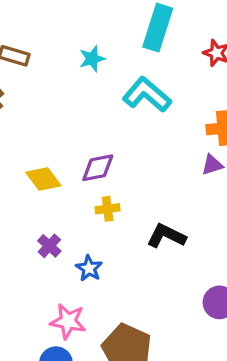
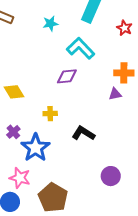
purple diamond: (98, 168) -> (67, 76), moved
blue star: (89, 268) -> (35, 148), size x1.8

